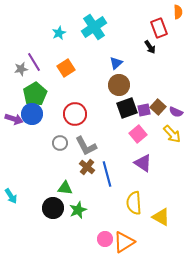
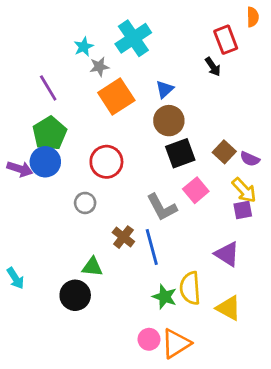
orange square: (66, 68) -> (116, 96), moved, size x1.4
gray star: (21, 69) -> (99, 67), moved
purple square: (144, 110) -> (243, 210), moved
gray L-shape: (86, 146) -> (162, 207), moved
purple triangle: (143, 163) -> (227, 254), moved
green star: (78, 210) -> (165, 297), moved, turned -30

